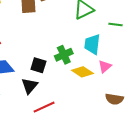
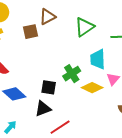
black triangle: (30, 86) -> (43, 109), turned 36

